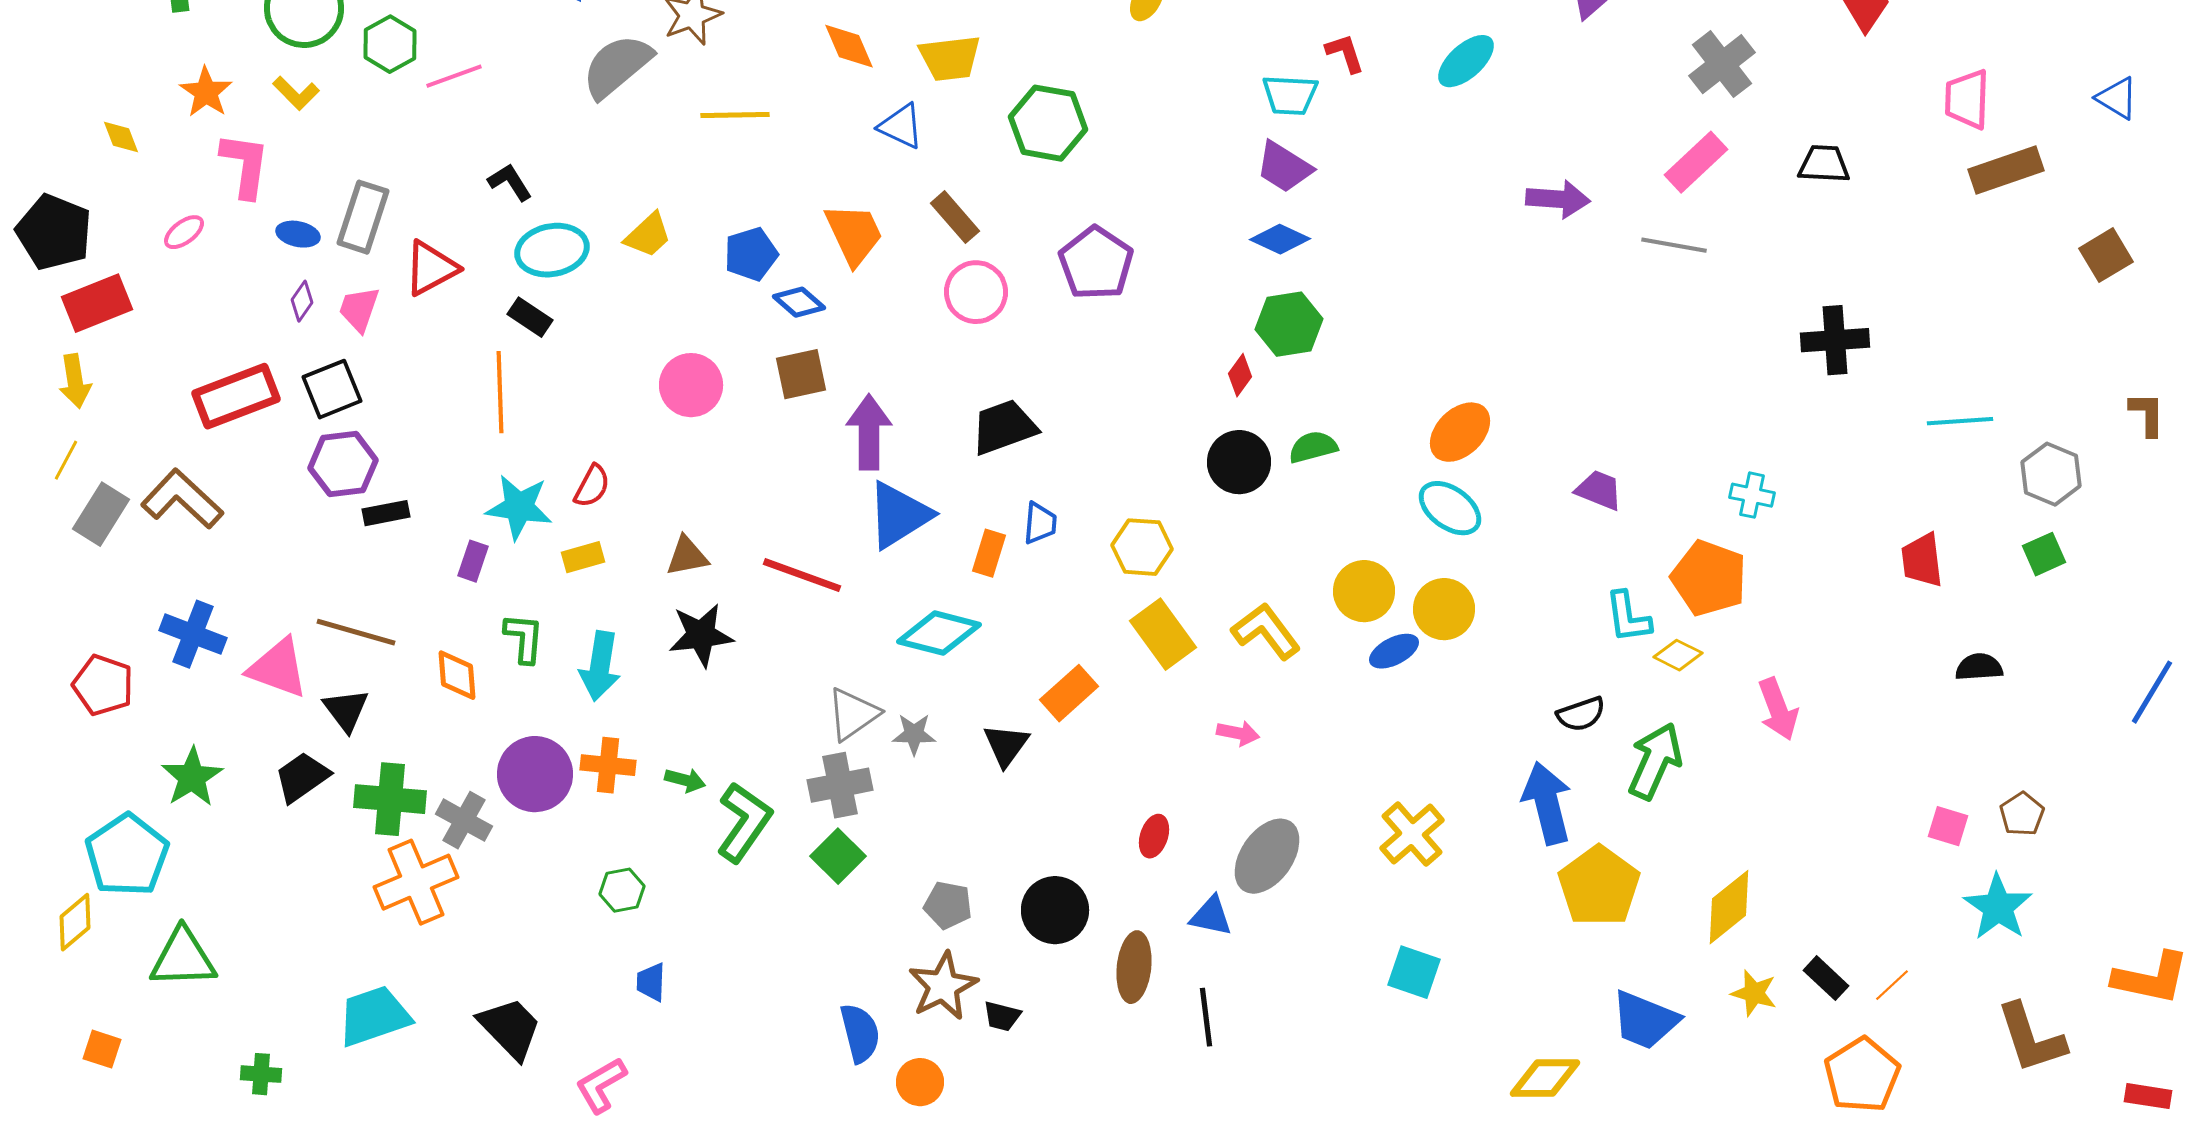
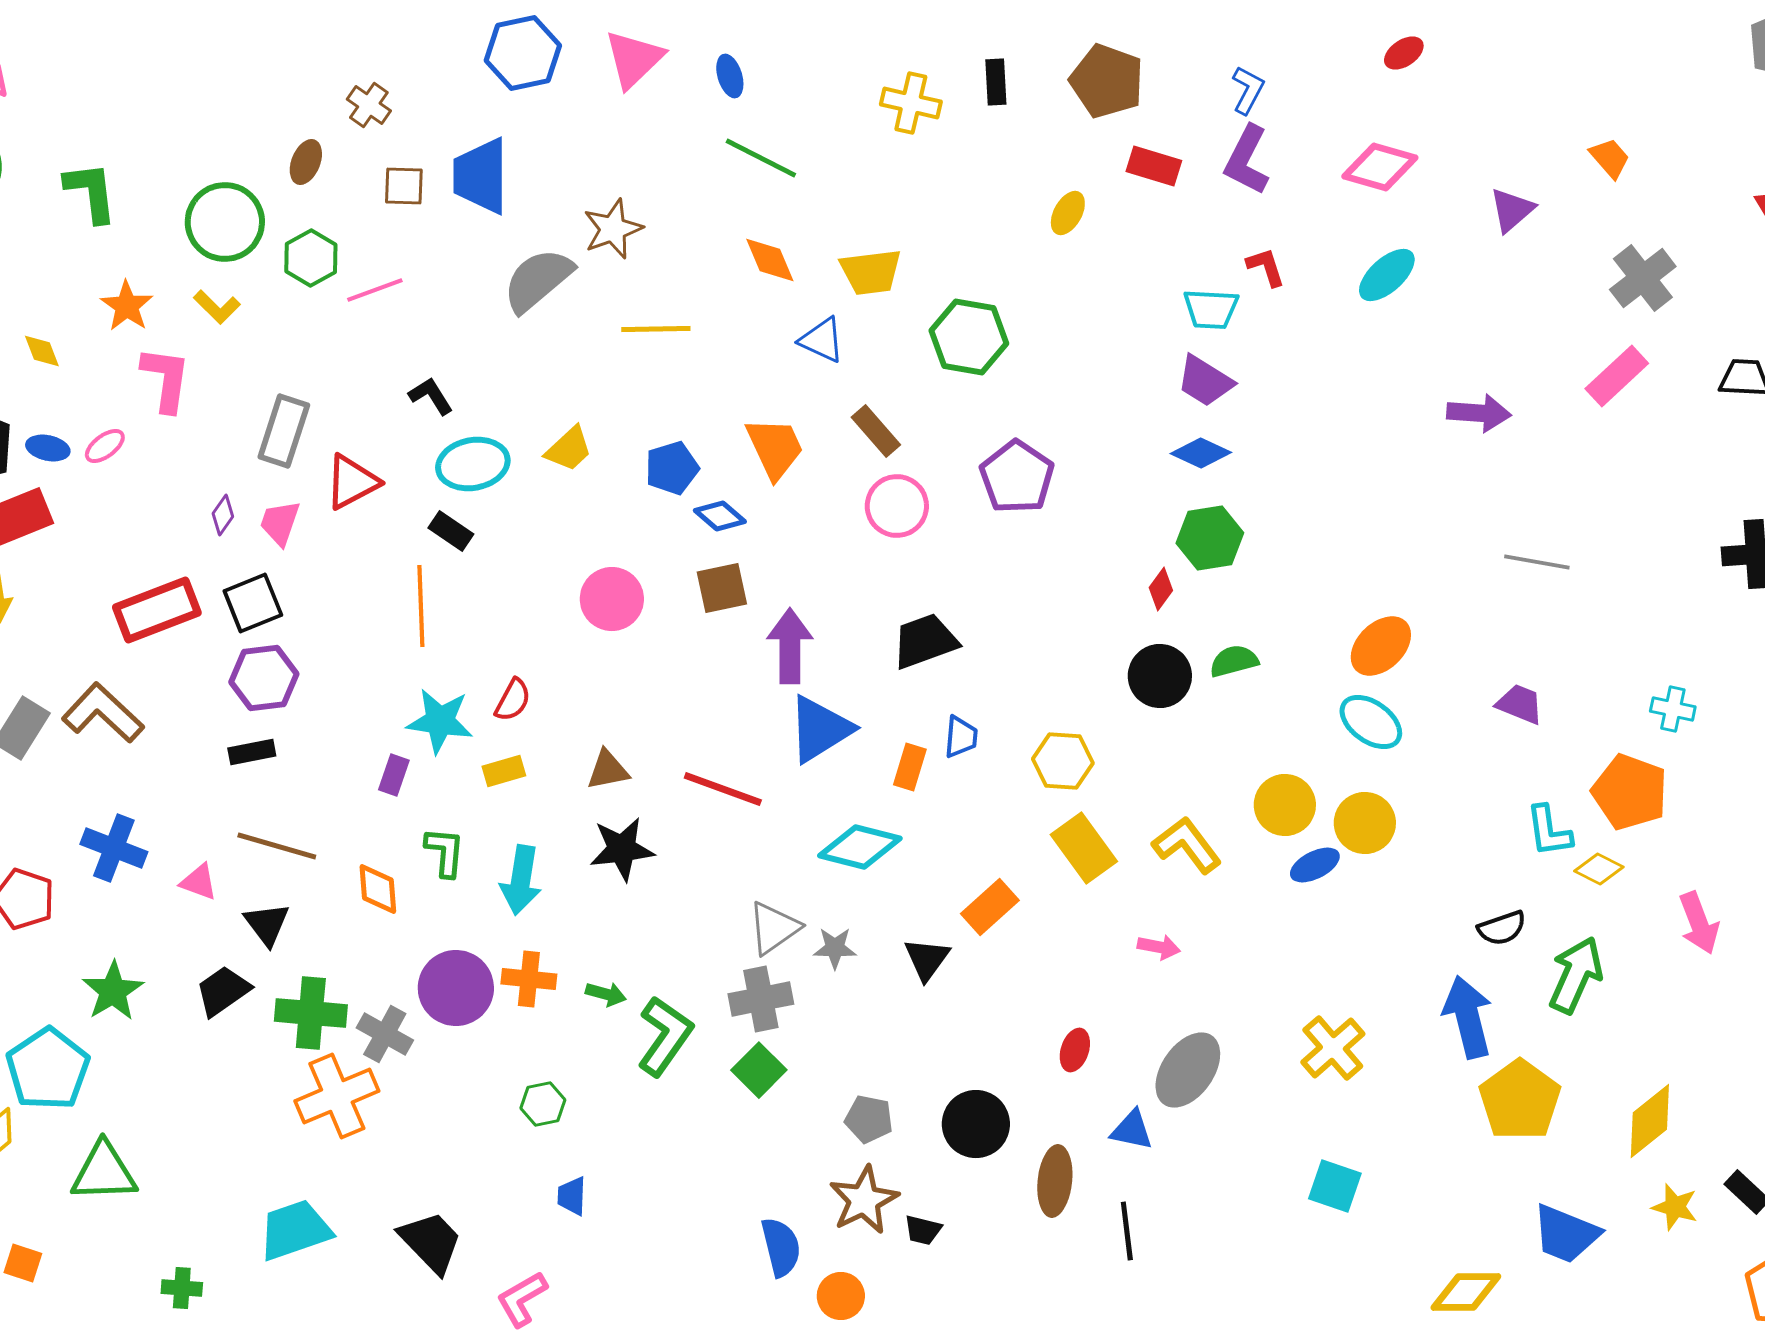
blue ellipse: (298, 234) -> (48, 448), moved
gray line: (1674, 245) -> (1537, 562), moved
black rectangle: (386, 513) -> (252, 752), moved
pink triangle: (278, 668) -> (199, 882), size x0.6

